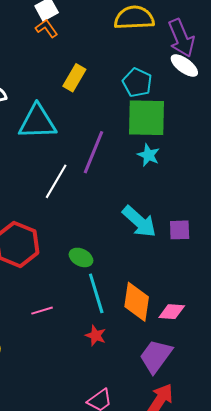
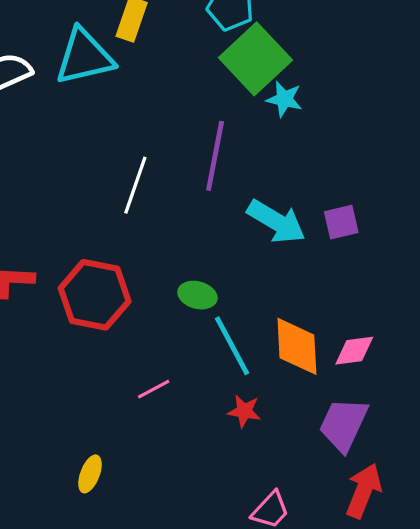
green square: (146, 118) -> (255, 59), turned -33
cyan triangle: (37, 122) -> (84, 57), moved
purple line: (93, 152) -> (215, 156), moved
cyan star: (148, 155) -> (284, 99), moved

